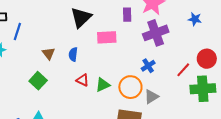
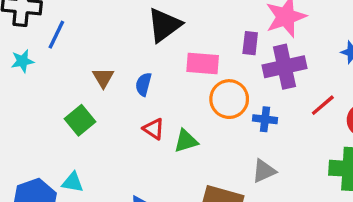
purple rectangle: (127, 15) -> (250, 43), moved
blue cross: (148, 66) -> (265, 119), turned 32
red line: (183, 70) -> (323, 105), moved
orange circle: (130, 87) -> (229, 99), moved

